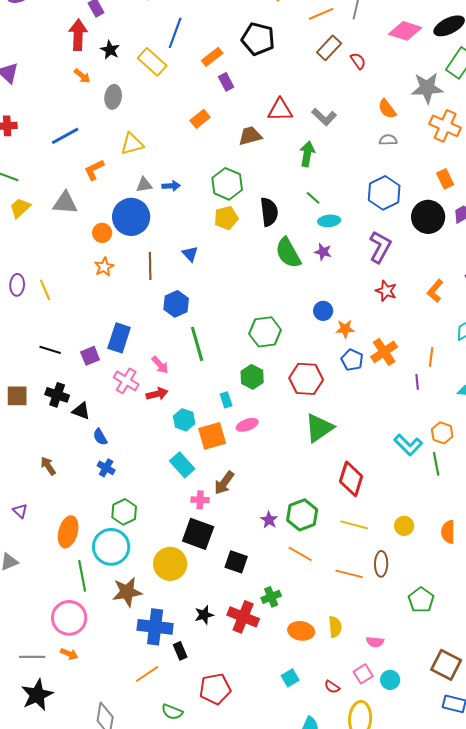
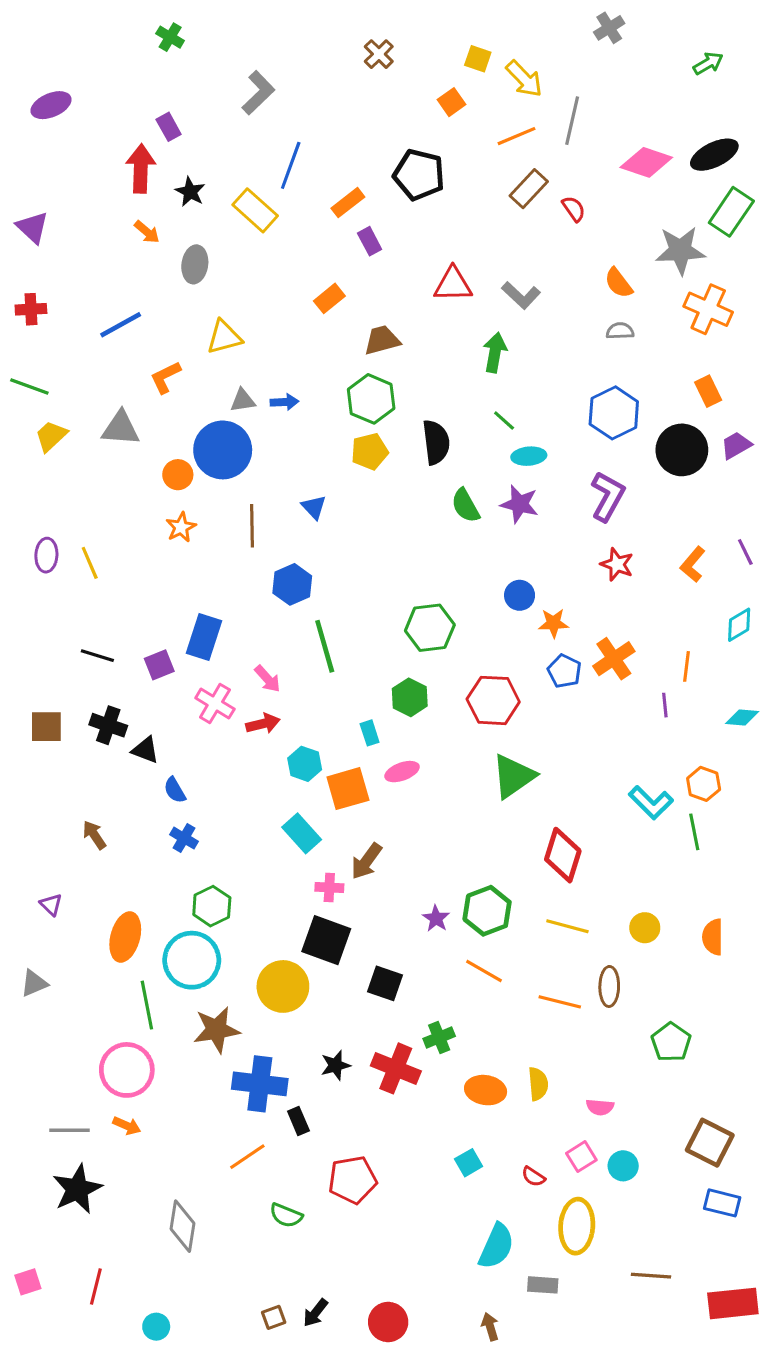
brown trapezoid: (250, 136) -> (382, 340), moved
purple star: (323, 252) -> (520, 504), size x1.4
green semicircle: (288, 253) -> (465, 506), size x0.7

